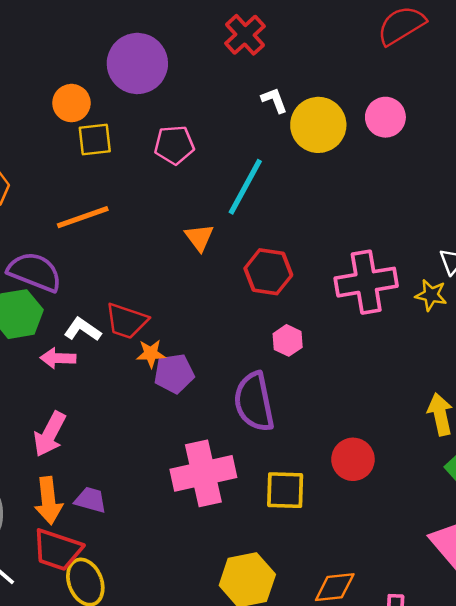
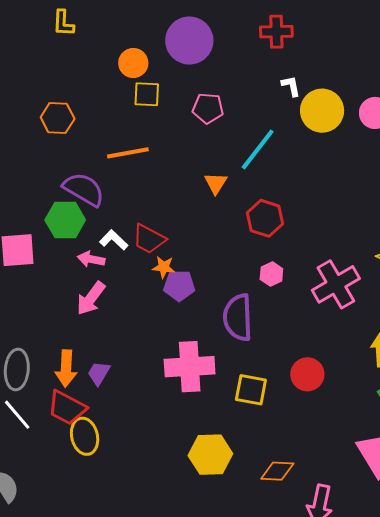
red cross: (245, 35) -> (276, 32), turned 32
pink cross: (366, 282) -> (336, 284), moved, turned -30
pink arrow: (50, 434) -> (91, 298), moved
purple trapezoid: (91, 500) -> (99, 373), turned -84

